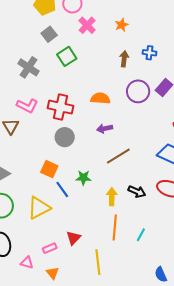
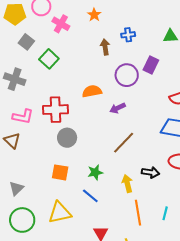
purple arrow: (105, 128) -> (118, 108), moved
blue line: (62, 189) -> (90, 196), moved
yellow triangle: (39, 208) -> (60, 213), turned 30

